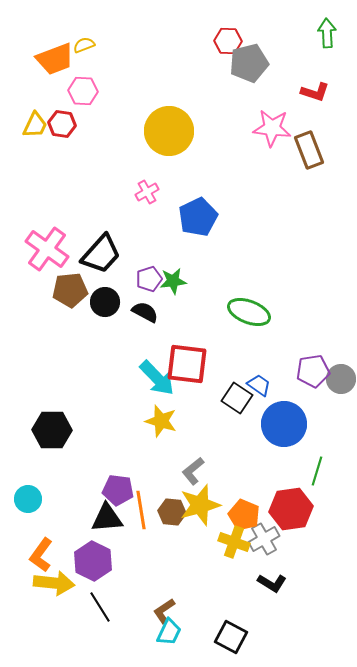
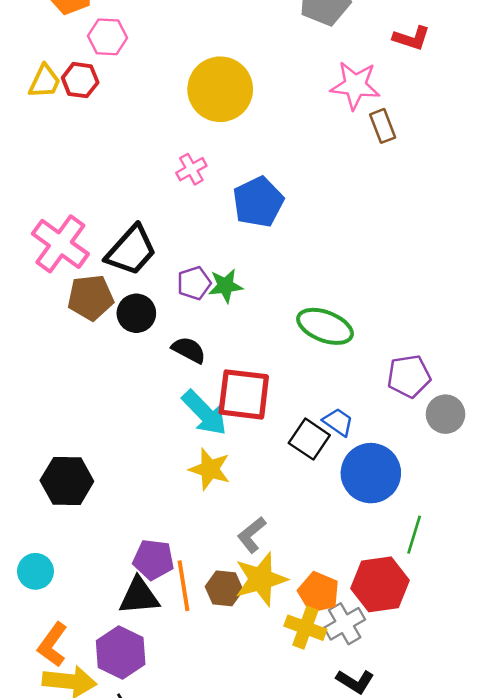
brown rectangle: (309, 150) -> (383, 126), moved, size x0.7
black semicircle: (145, 312) -> (189, 350), moved
purple pentagon: (313, 371) -> (409, 376), moved

